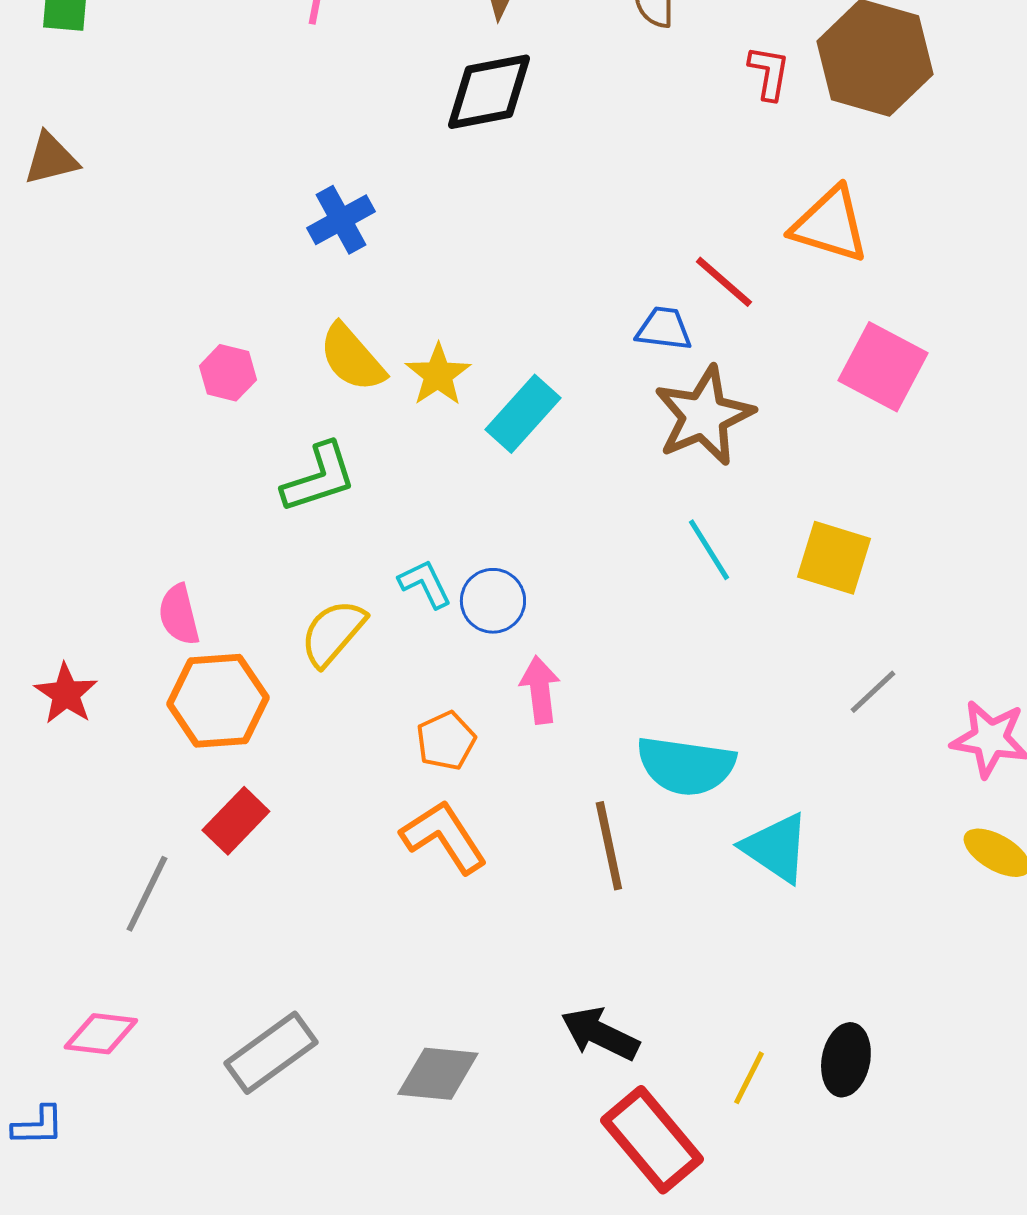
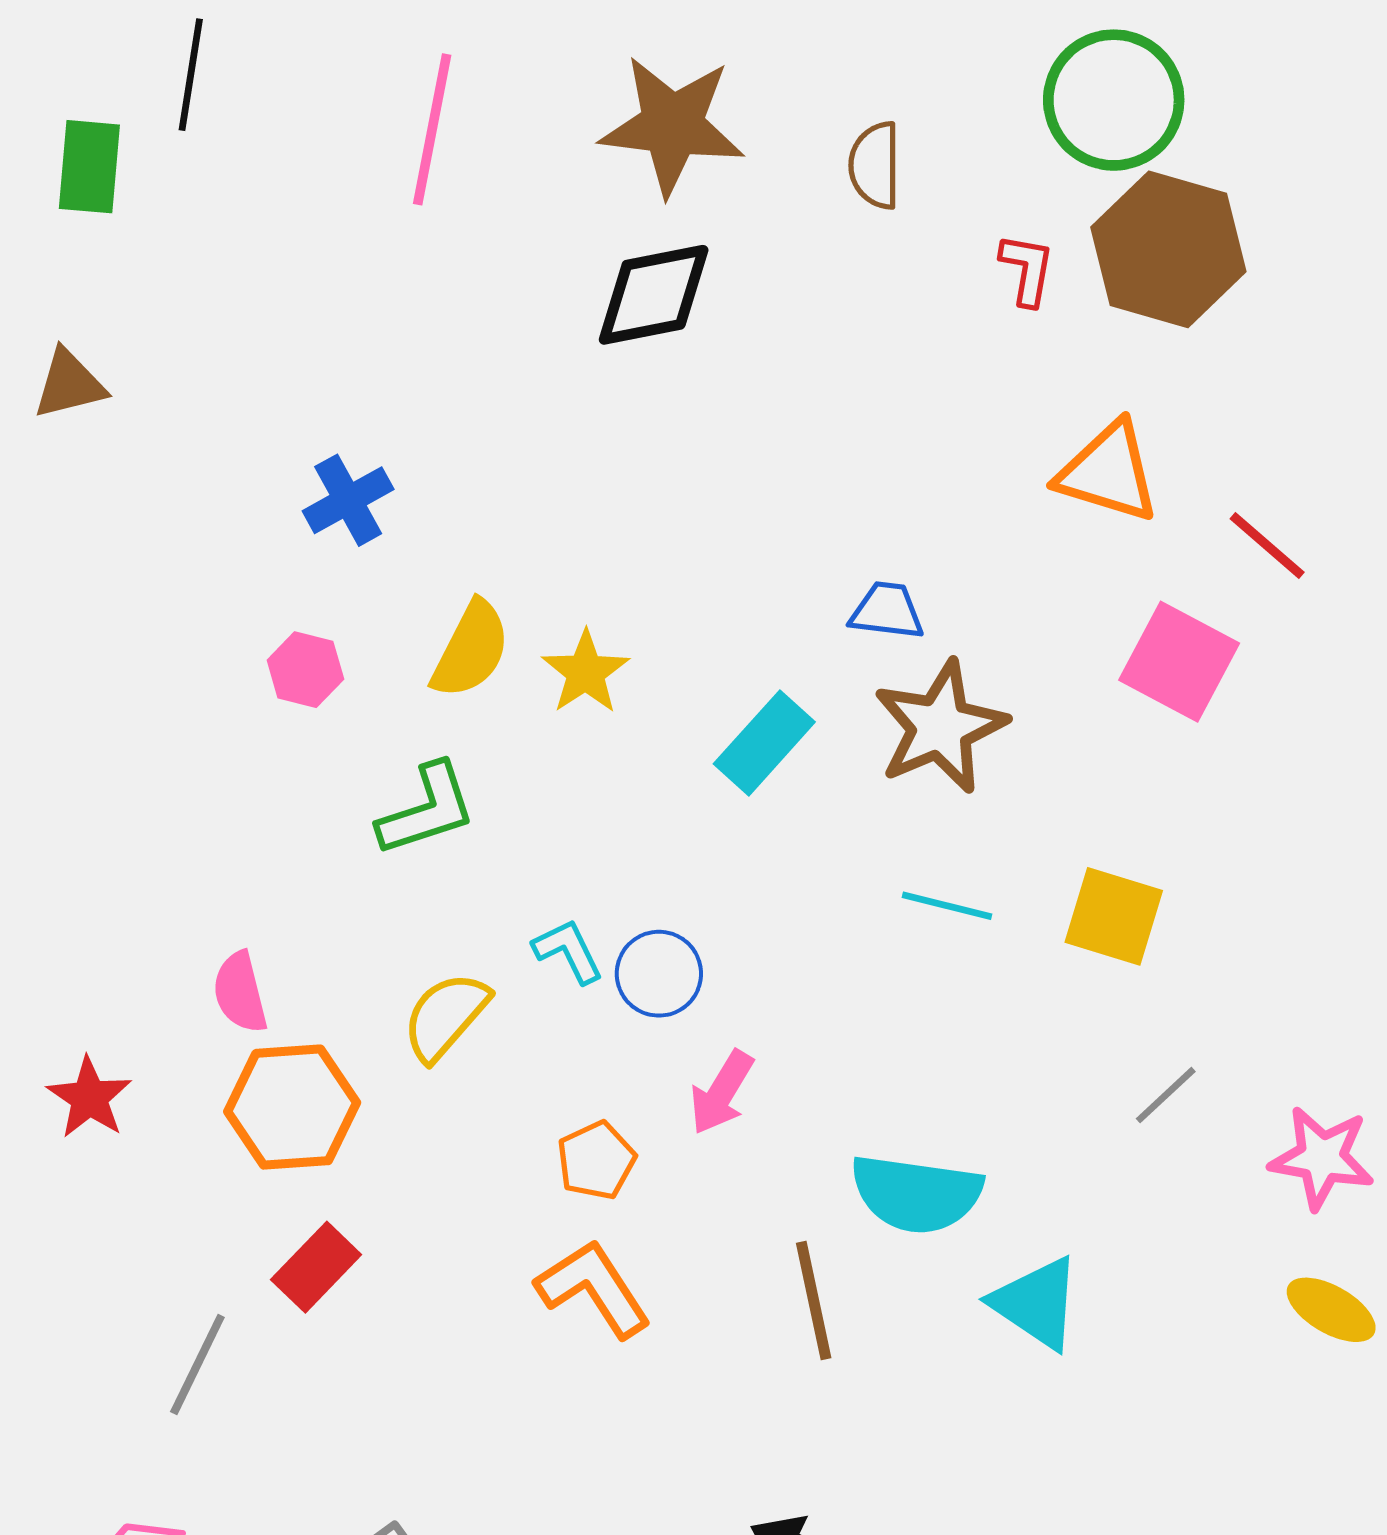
blue cross: (341, 220) -> (348, 500), moved
red line: (724, 282) -> (1267, 546), moved
yellow semicircle: (352, 358) -> (471, 650), turned -112
cyan rectangle: (523, 414) -> (764, 743), moved
cyan line: (709, 550) -> (947, 906), turned -44
pink arrow: (540, 690) -> (722, 1092), turned -142

